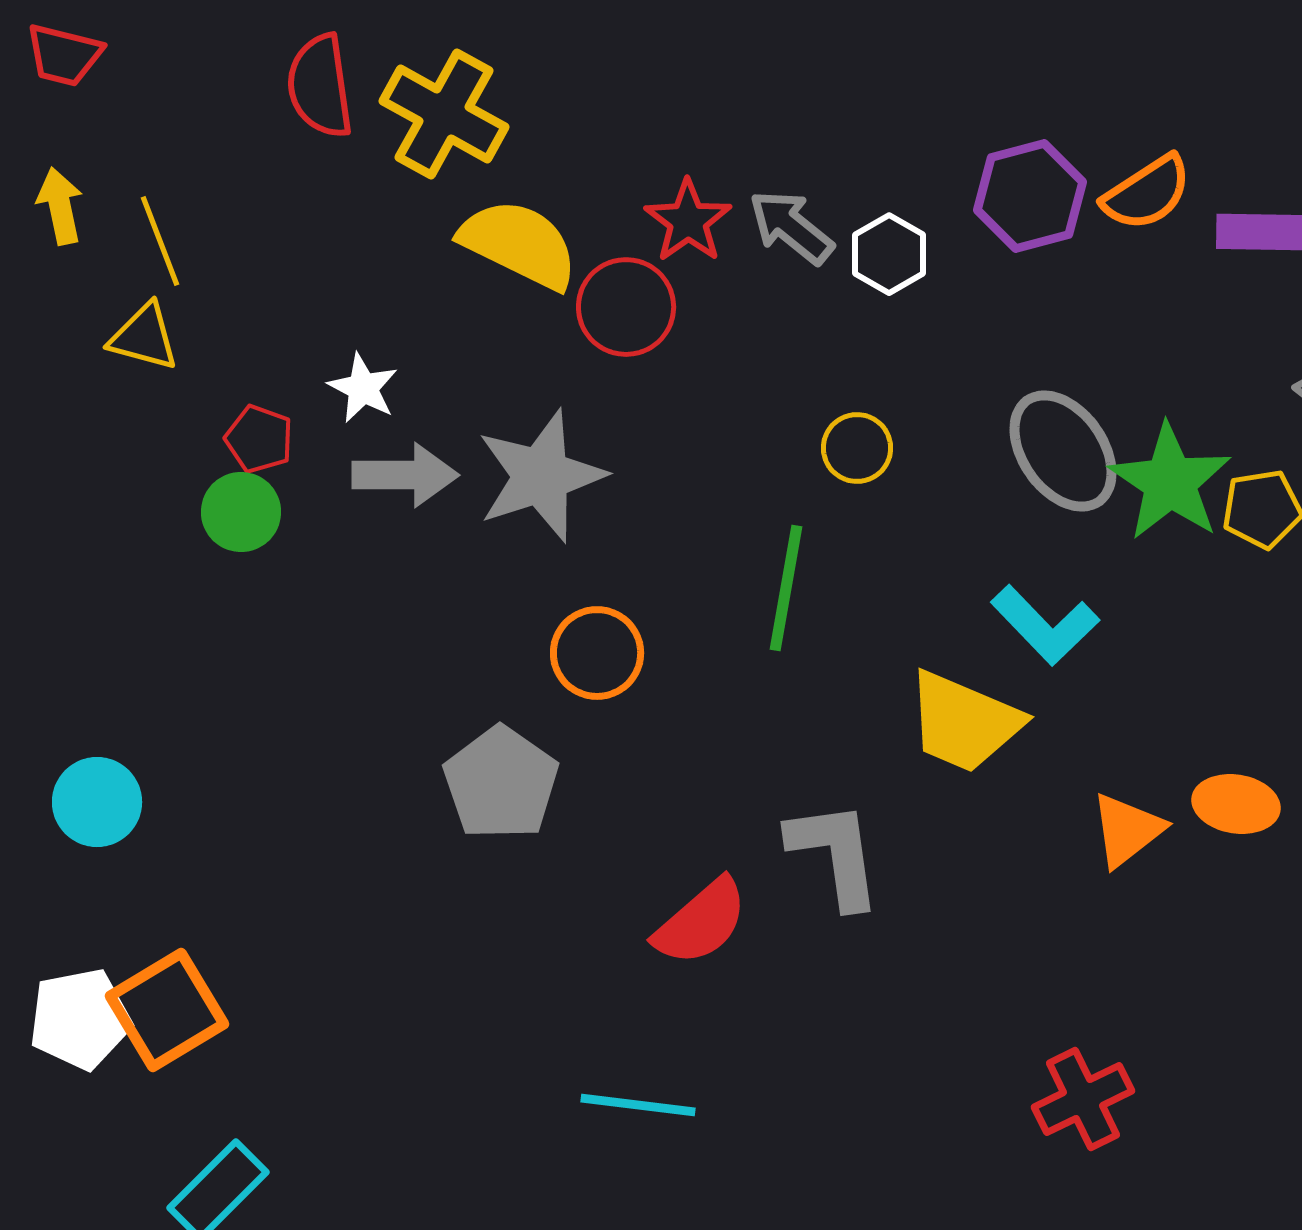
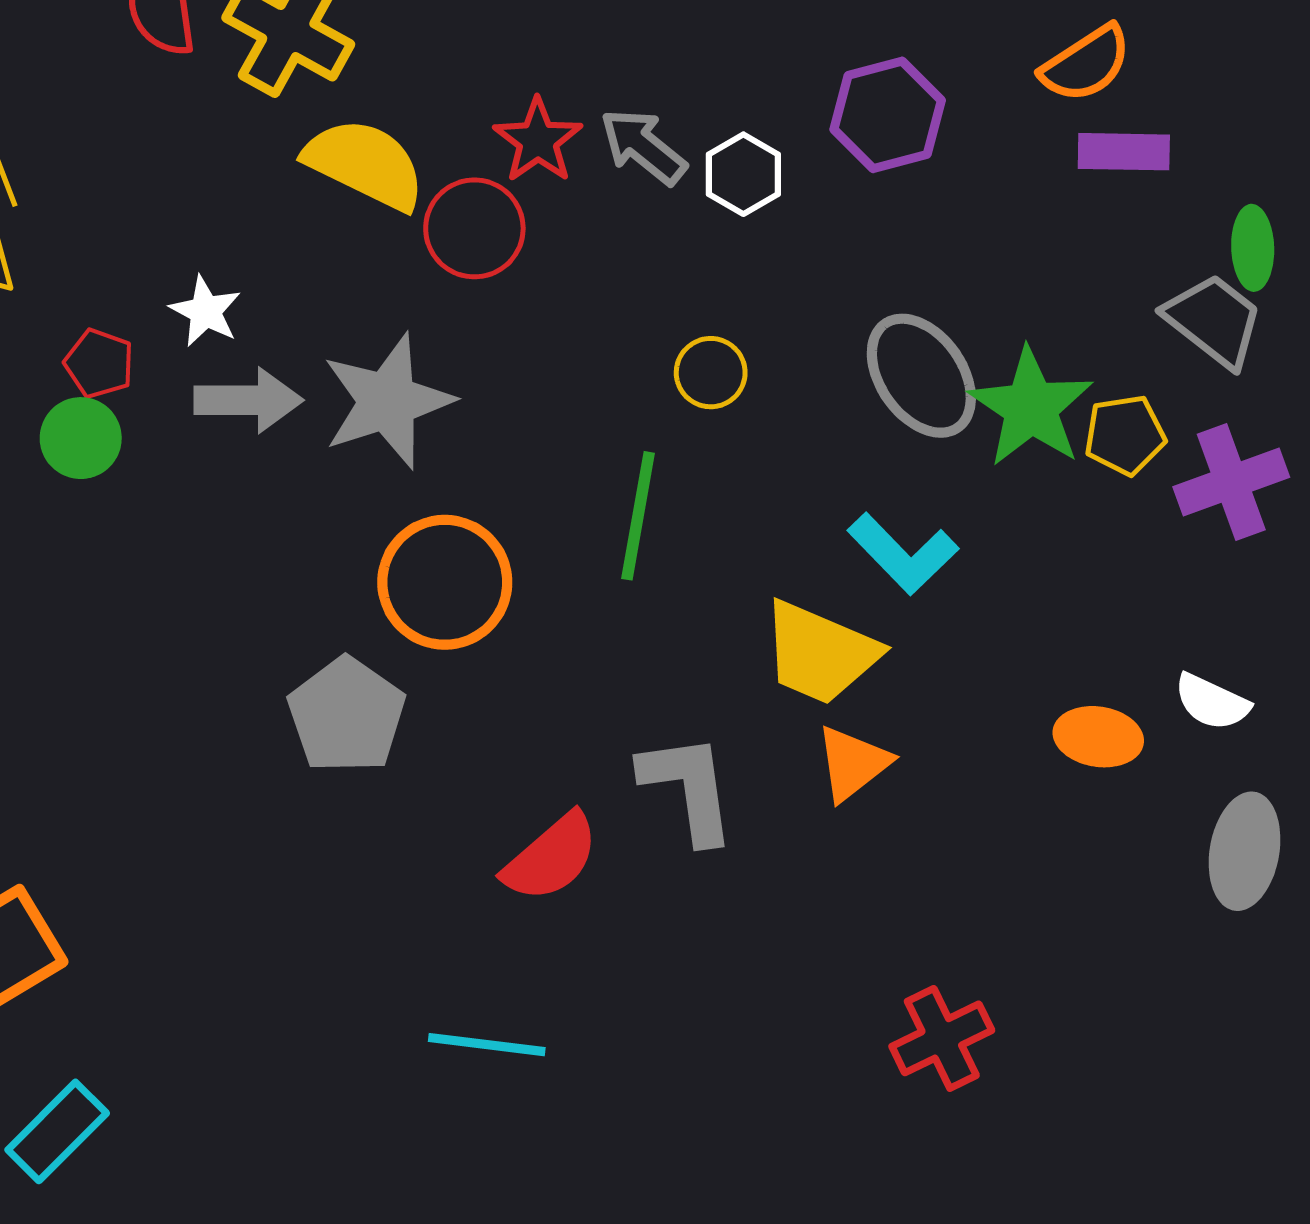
orange semicircle: (1147, 193) -> (1086, 64), moved
orange circle: (597, 653) -> (445, 582), size x1.4
orange triangle: (1127, 830) -> (853, 763), moved

